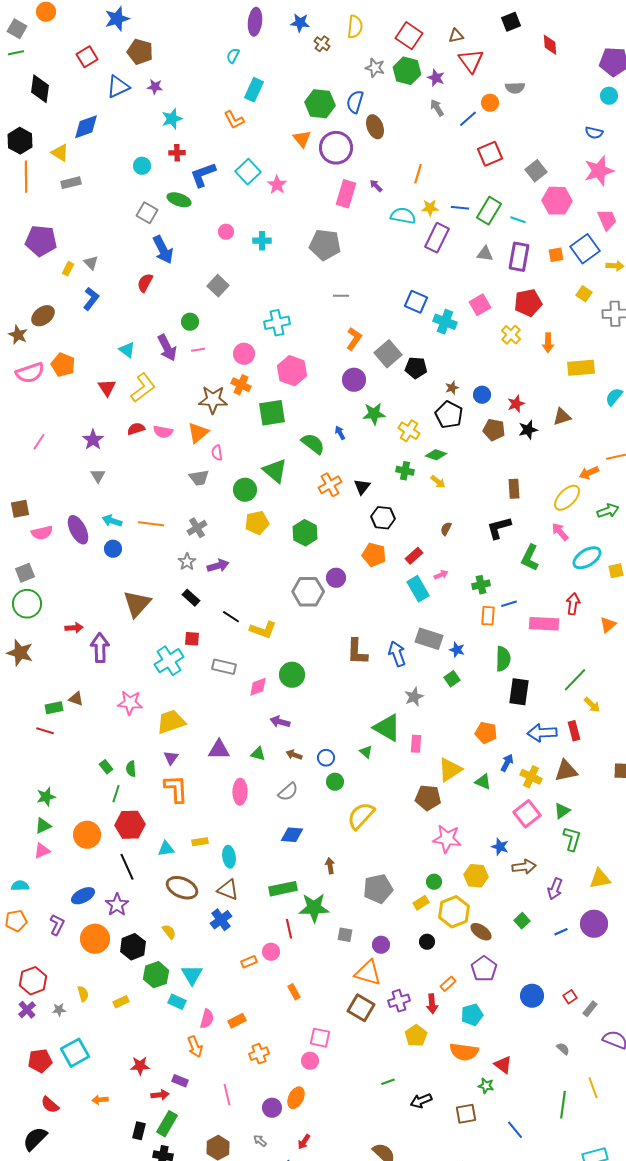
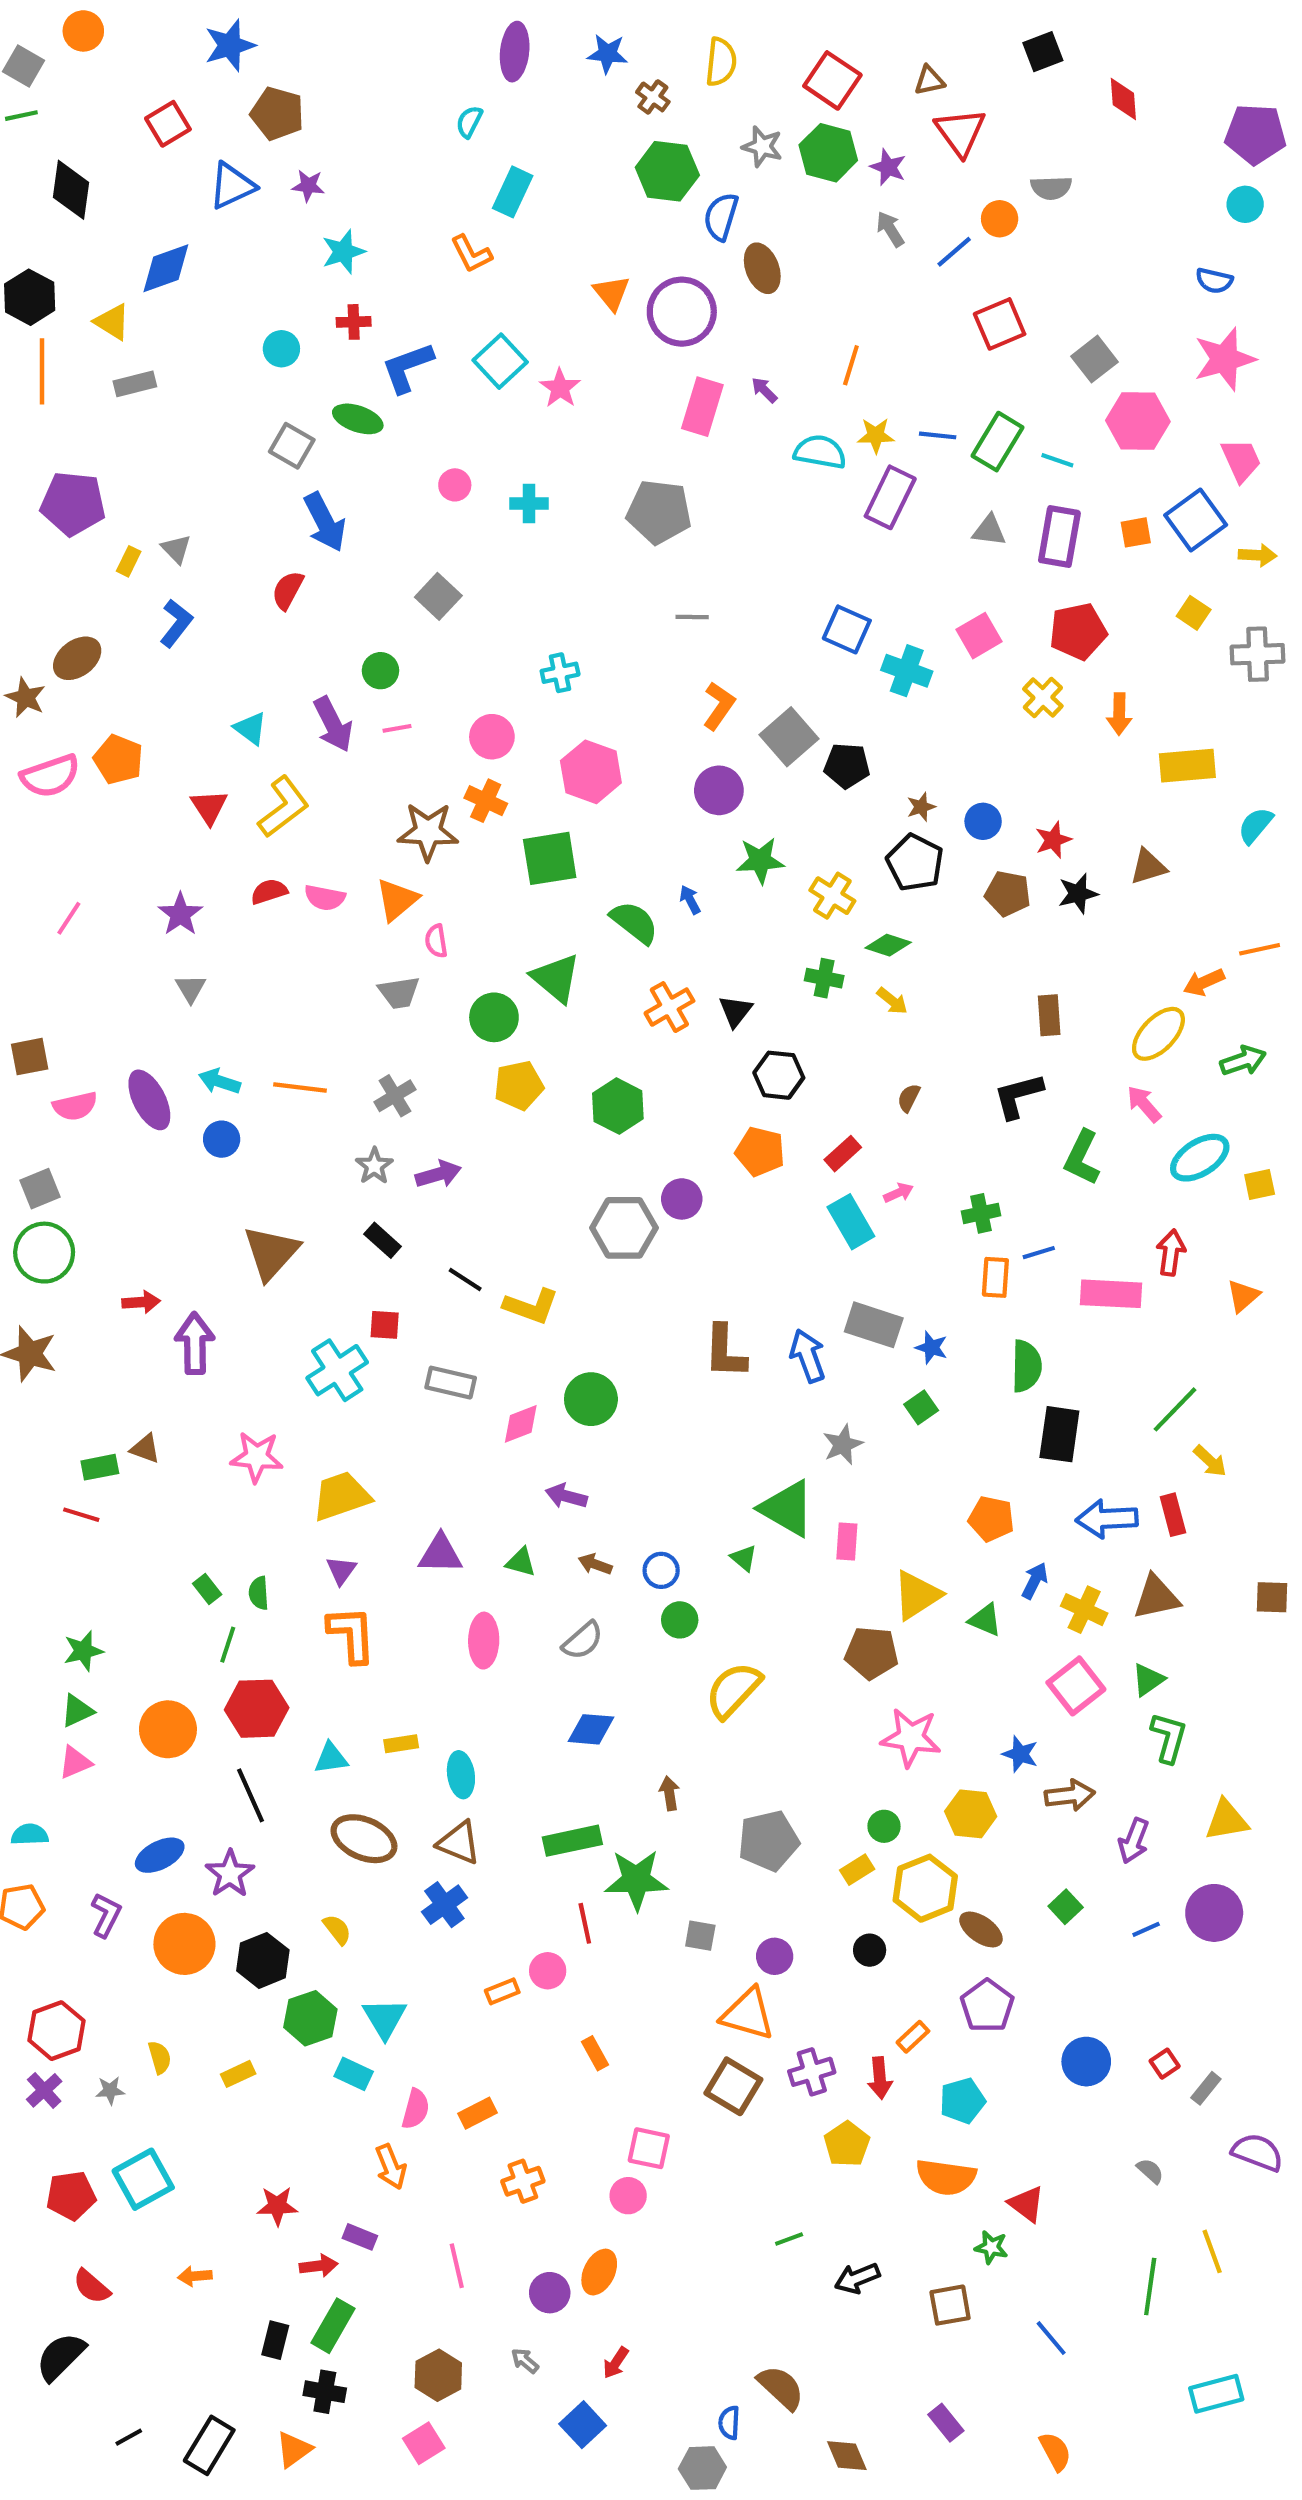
green hexagon: (320, 104) -> (667, 171), moved
cyan cross: (277, 323) -> (560, 673), size x0.7

